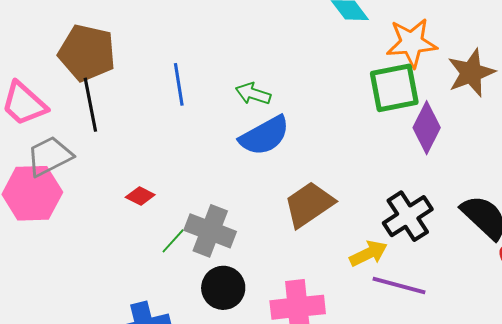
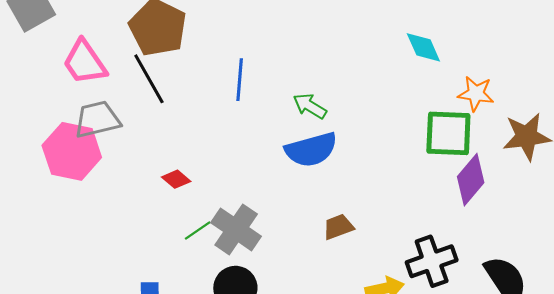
orange star: (412, 43) -> (476, 94), size x0.7
black line: (90, 105) -> (149, 79), turned -32
brown trapezoid: (309, 204) -> (338, 227), size x0.6

